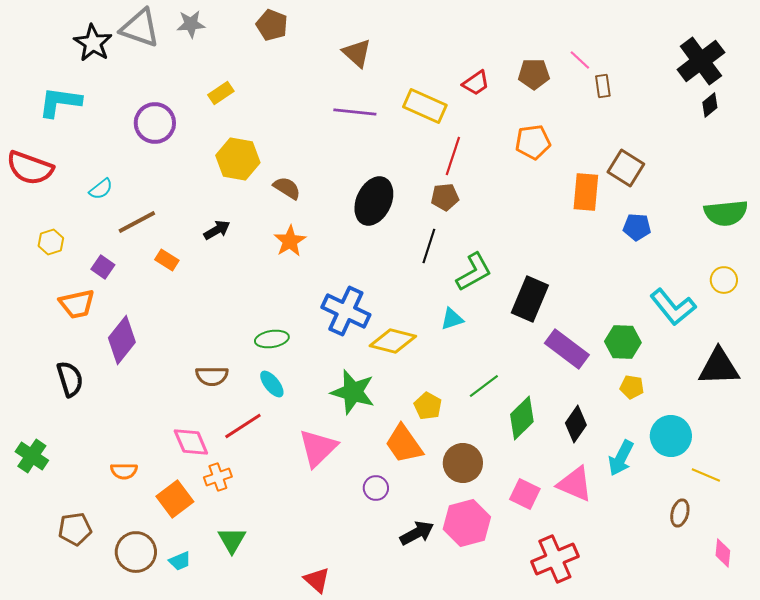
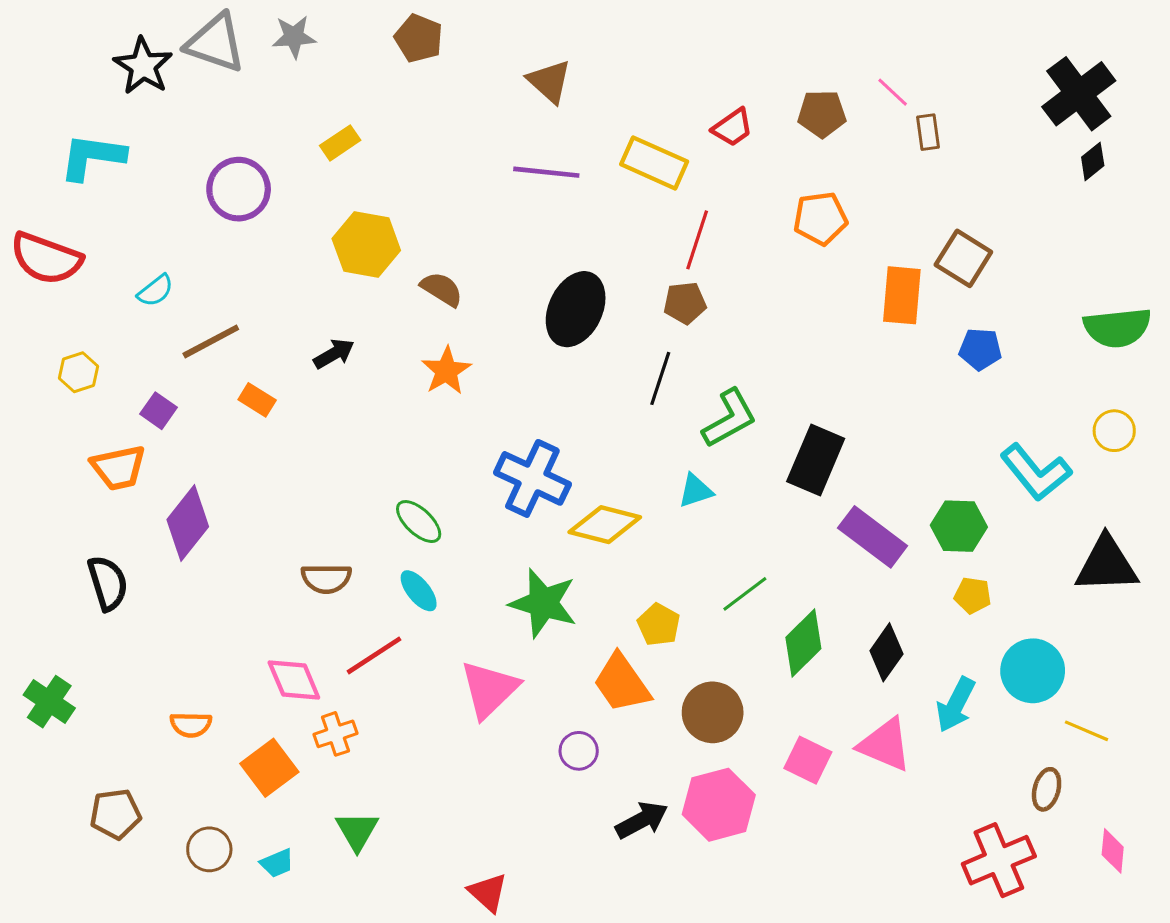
green ellipse: (272, 339) -> (419, 522), turned 52
brown circle: (136, 552) -> (209, 849), size x0.7
red cross: (555, 559) -> (999, 860), moved

